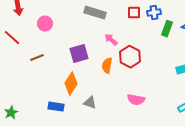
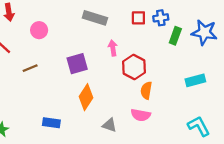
pink arrow: (111, 40) -> (113, 48), turned 40
orange semicircle: (107, 66) -> (146, 90), moved
orange diamond: (71, 84) -> (86, 97), moved
gray triangle: (90, 103) -> (109, 125), moved

